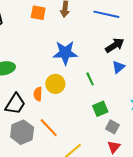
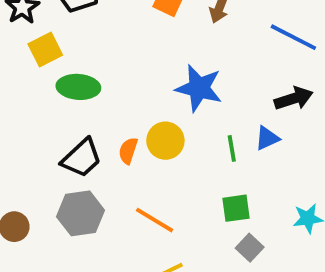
blue triangle: (118, 67) -> (267, 138), moved
orange line: (49, 128) -> (155, 220), moved, turned -30

